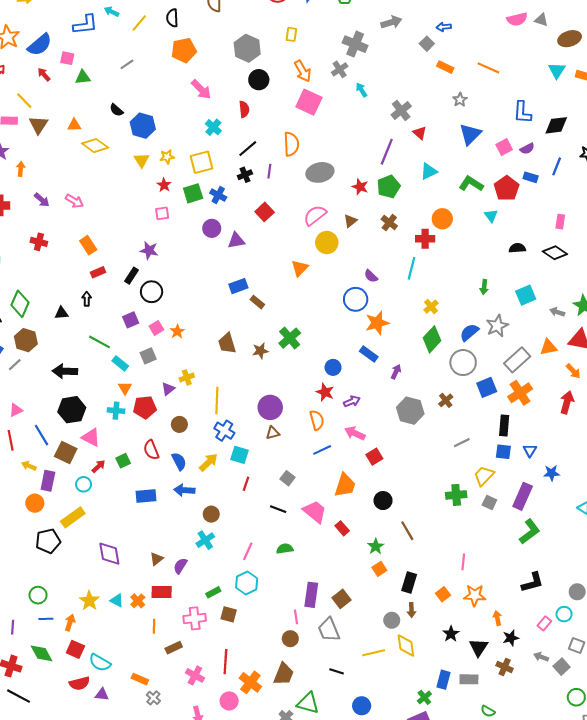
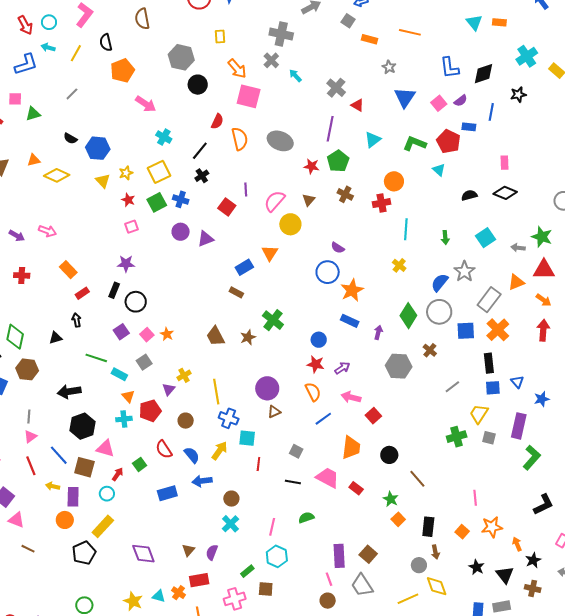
red semicircle: (244, 109) -> (217, 121), moved, turned 42
purple line: (269, 171) -> (246, 189), moved
gray ellipse: (320, 172) -> (280, 141), moved, turned 45
cyan line: (411, 268) -> (406, 229), moved
blue rectangle: (238, 286) -> (244, 267), moved
green diamond: (432, 339) -> (408, 316), moved
gray line: (15, 365) -> (29, 417), moved, turned -32
blue square: (487, 387) -> (466, 331), turned 30

